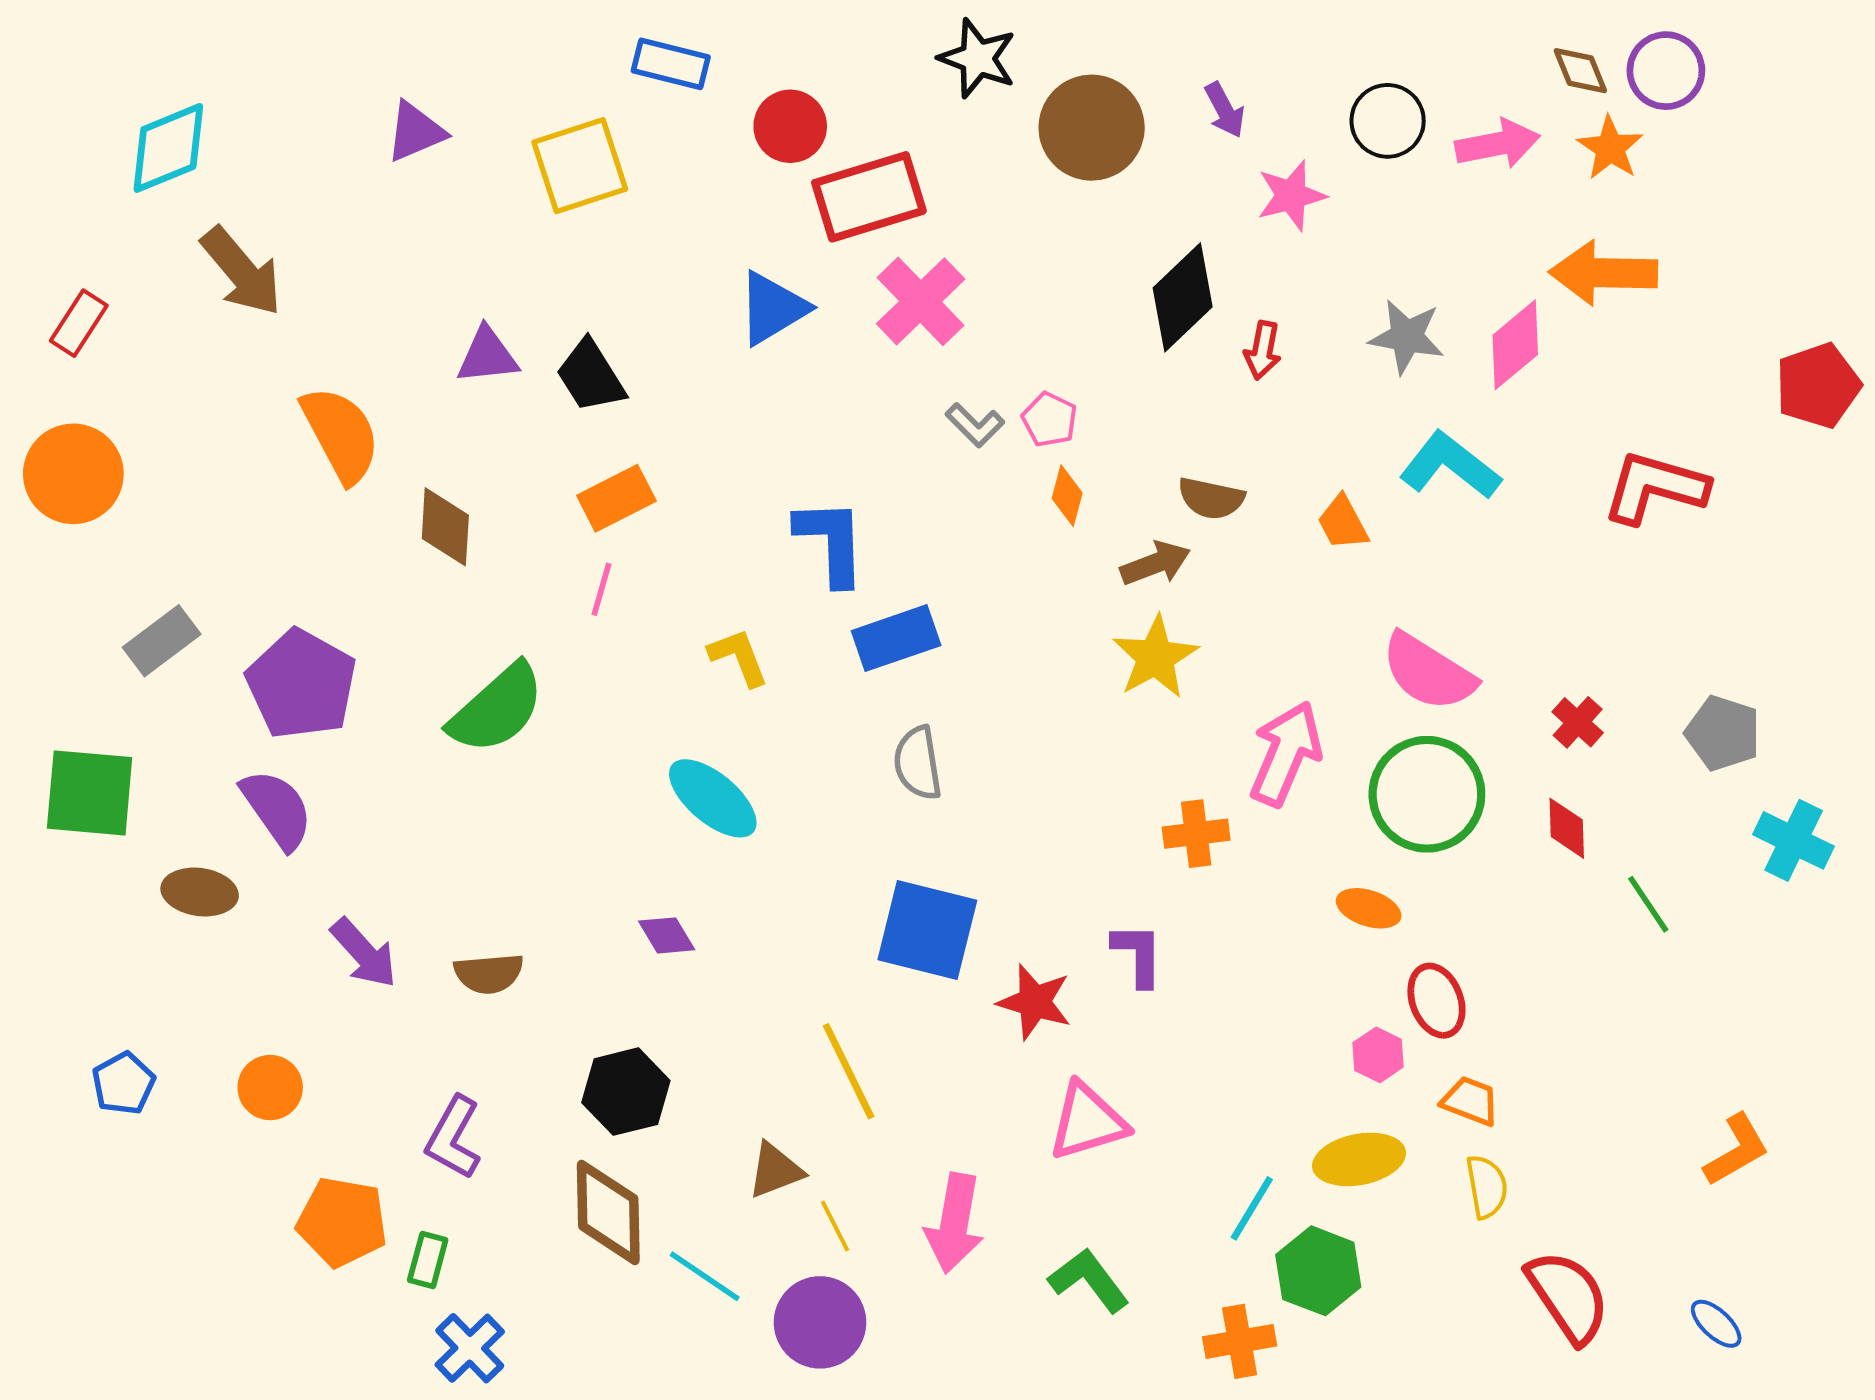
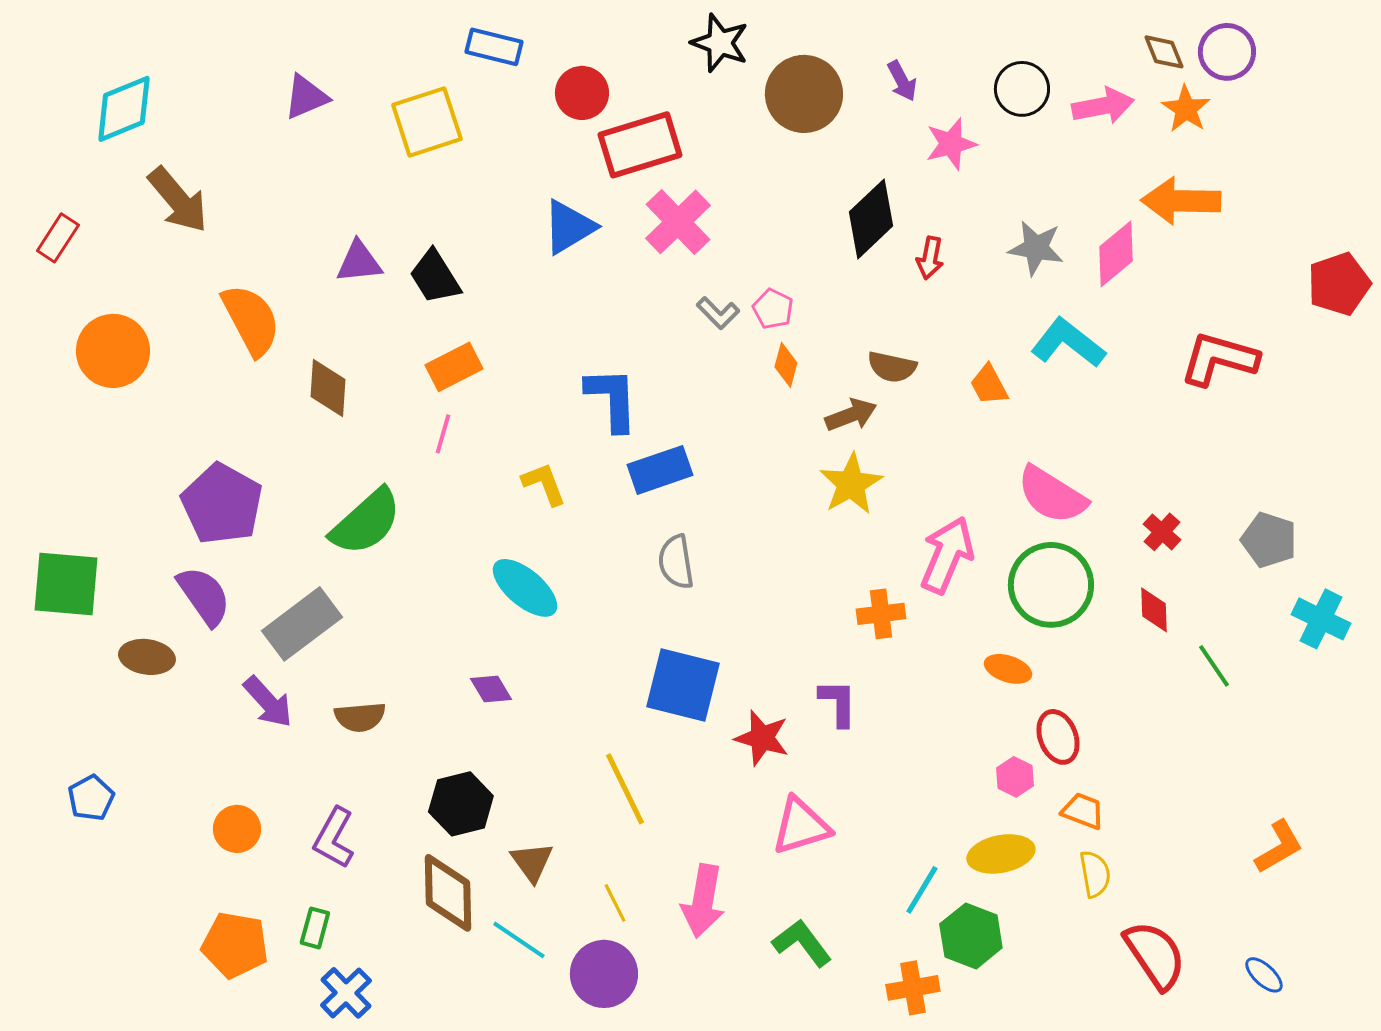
orange circle: (73, 474) -> (113, 351), moved
gray rectangle: (162, 641) -> (302, 624), moved, size x1.4
orange circle: (270, 1088) -> (237, 829), moved
brown triangle: (775, 1170) -> (532, 862), moved, turned -45
orange pentagon: (342, 1222) -> (235, 945), moved

